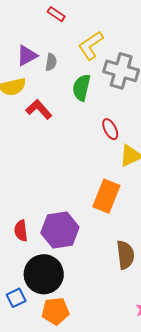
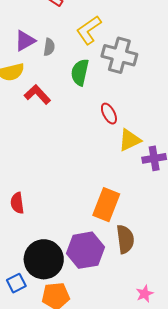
orange rectangle: (106, 196) -> (106, 205), moved
purple hexagon: (60, 230) -> (85, 250), moved
red semicircle: (21, 231) -> (17, 203), moved

